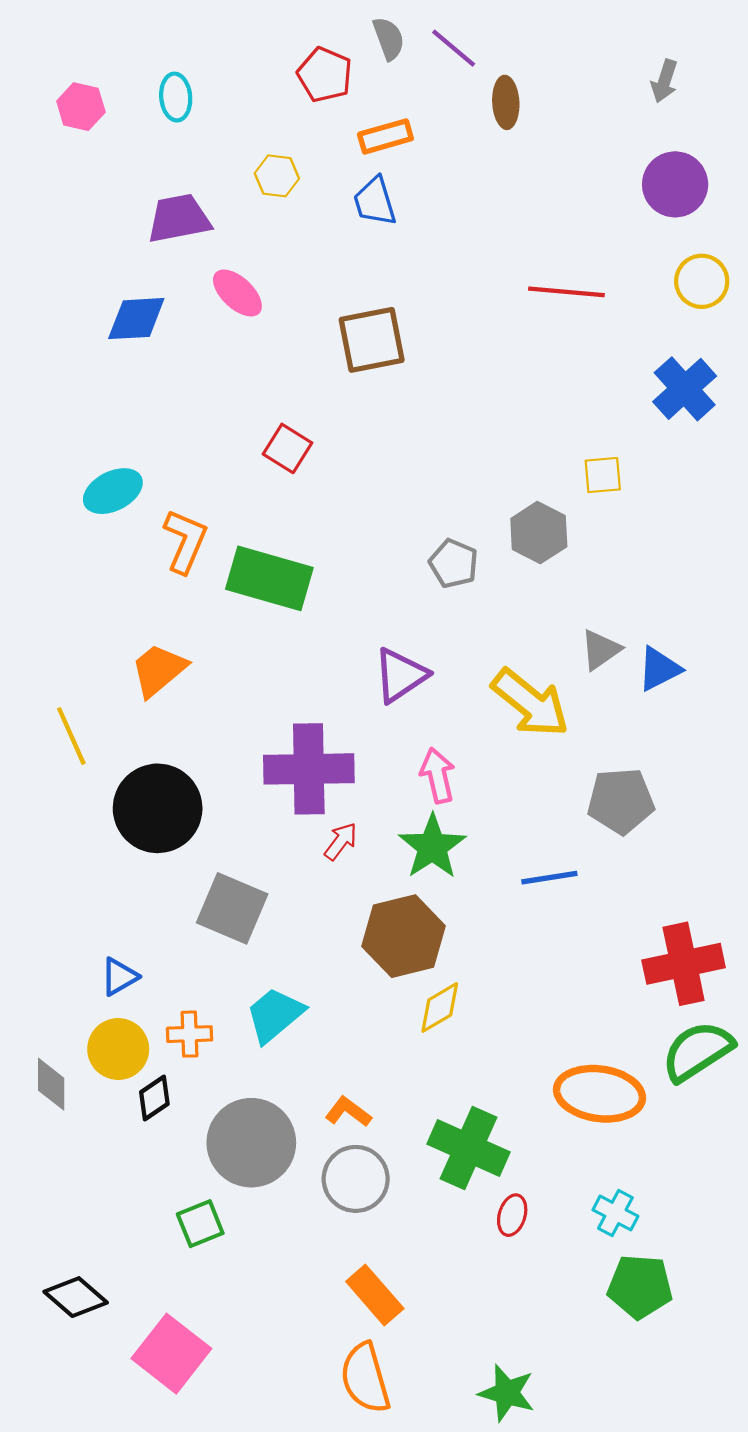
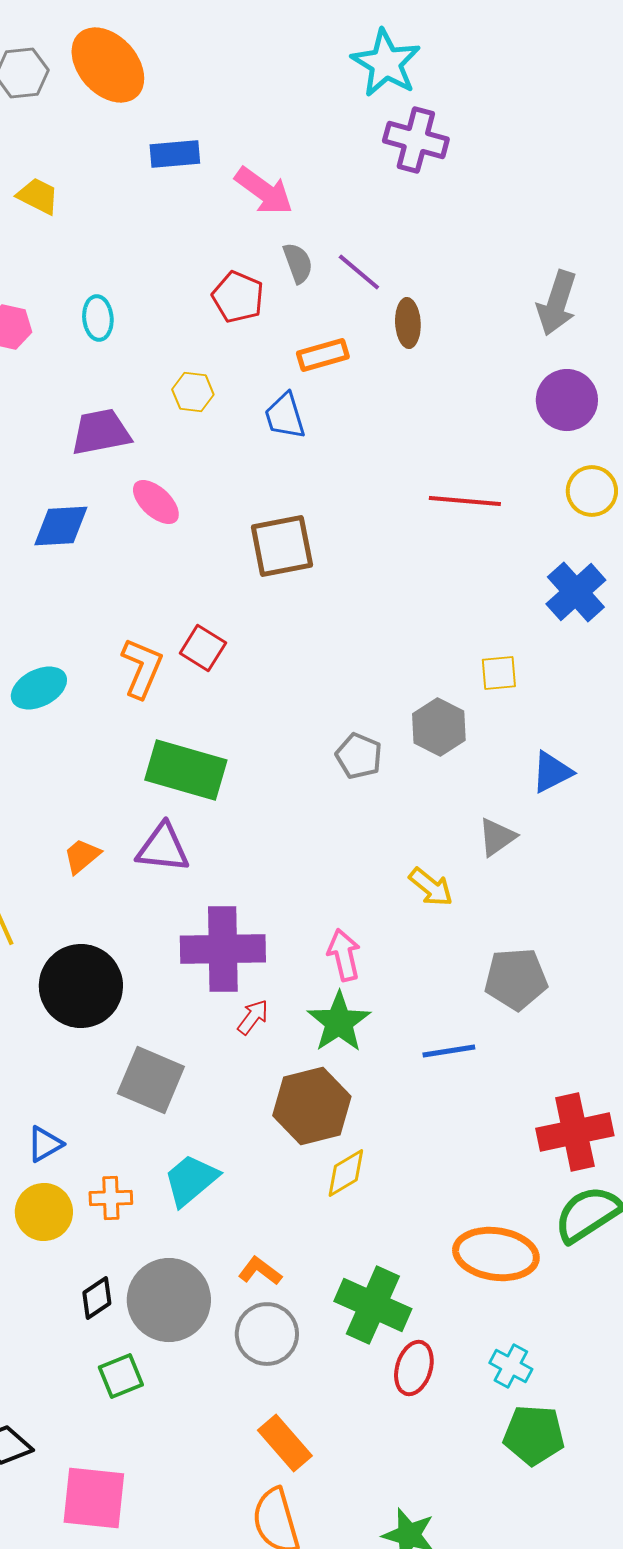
gray arrow: (664, 81) -> (557, 303), size x1.6
orange rectangle: (385, 136) -> (323, 355), moved
orange L-shape: (185, 541) -> (142, 668), moved
blue triangle: (659, 669) -> (552, 772), moved
orange trapezoid: (159, 670) -> (82, 856), size x0.7
purple triangle: (400, 675) -> (163, 848), moved, turned 40
yellow arrow: (530, 703) -> (431, 887), size x0.6
black diamond: (154, 1098) -> (97, 1298), moved
red ellipse: (512, 1215) -> (414, 1368), size x1.4
pink square: (171, 1354) -> (94, 1498), turned -32

